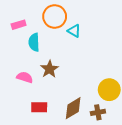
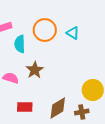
orange circle: (55, 16) -> (45, 30), moved
cyan triangle: (74, 31) -> (73, 33), moved

